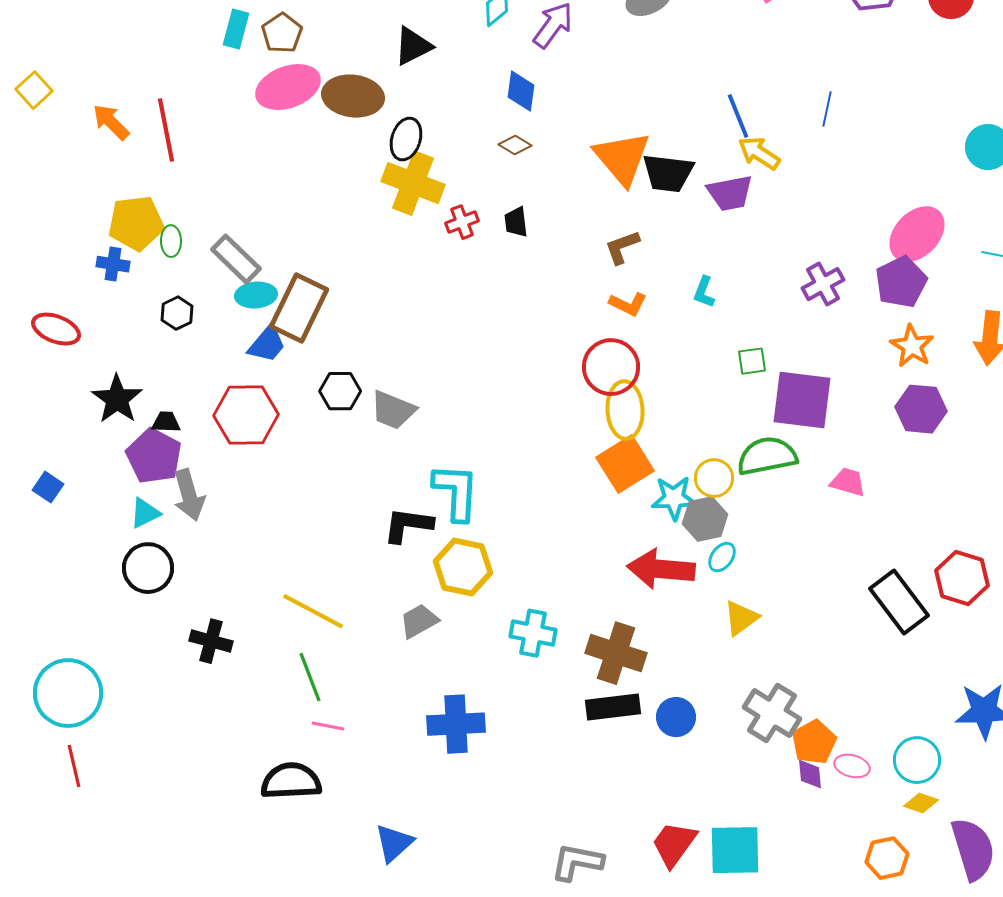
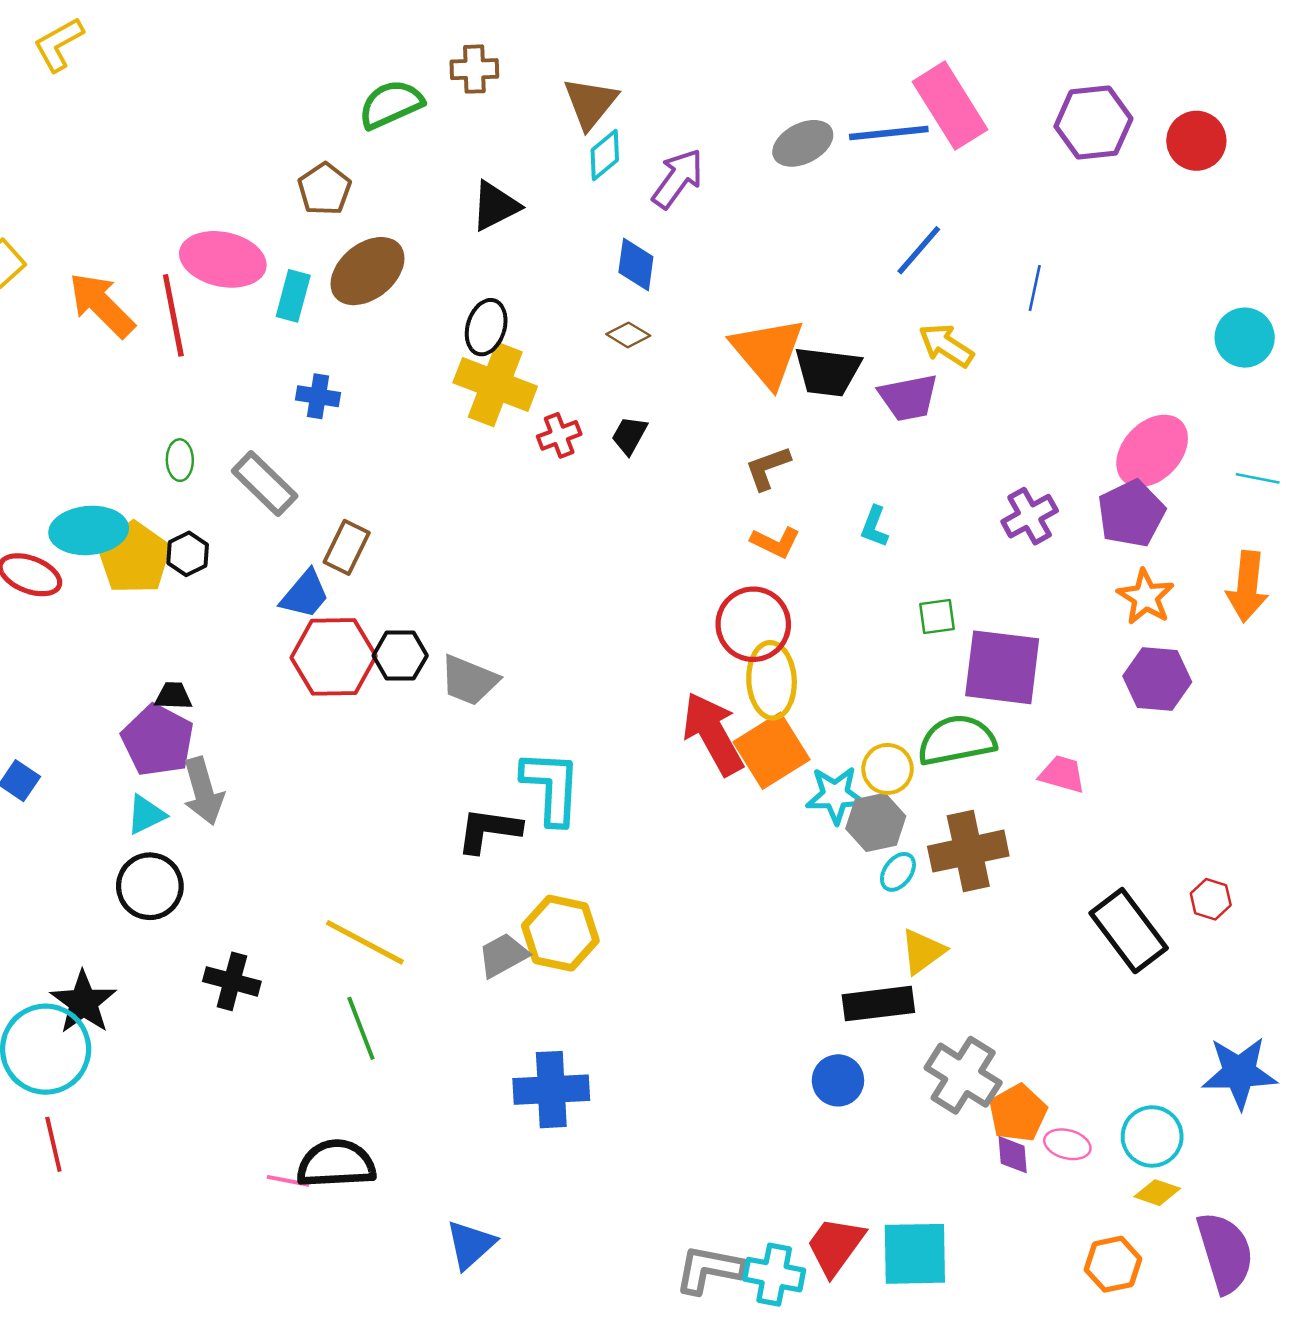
cyan rectangle: (236, 29) -> (293, 296), moved
pink ellipse: (288, 87) -> (223, 259), moved, turned 32
brown ellipse: (353, 96) -> (367, 271), moved, turned -46
blue line: (738, 116) -> (919, 250), moved, turned 63
orange arrow: (111, 122) -> (102, 305), size x1.4
black trapezoid: (516, 222) -> (629, 435), turned 36
yellow pentagon: (136, 223) -> (134, 558), moved, turned -30
blue cross: (113, 264) -> (318, 396), moved
cyan ellipse: (256, 295) -> (89, 530), moved, size x1.4
brown rectangle: (299, 308) -> (347, 547), size x0.6
black star: (117, 399) -> (83, 1002), moved
red hexagon: (246, 415) -> (334, 657), moved
yellow hexagon: (463, 567) -> (560, 933), moved
red arrow: (661, 569) -> (713, 734), moved, turned 56
red hexagon: (962, 578) -> (1211, 899), size x0.6
cyan cross: (533, 633) -> (774, 1275), moved
brown cross: (616, 653) -> (968, 851), moved, turned -30
black rectangle: (613, 707) -> (878, 1004), moved
pink line: (328, 726) -> (288, 1181), moved

